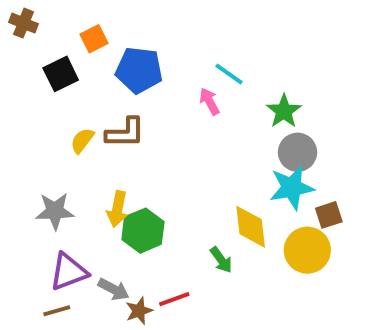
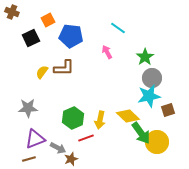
cyan line: (229, 74) -> (118, 28), moved
yellow arrow: (117, 209) -> (100, 120), moved
yellow diamond: (251, 227) -> (128, 116), turned -40
yellow circle: (307, 250) -> (157, 142), moved
green arrow: (221, 260) -> (141, 133), moved, size x1.6
red line: (174, 299) -> (86, 138), moved

